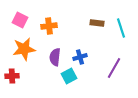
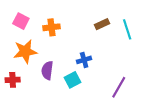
brown rectangle: (97, 23) -> (102, 24), turned -32
purple semicircle: (55, 57) -> (47, 70), moved
purple line: (114, 68) -> (119, 87), moved

